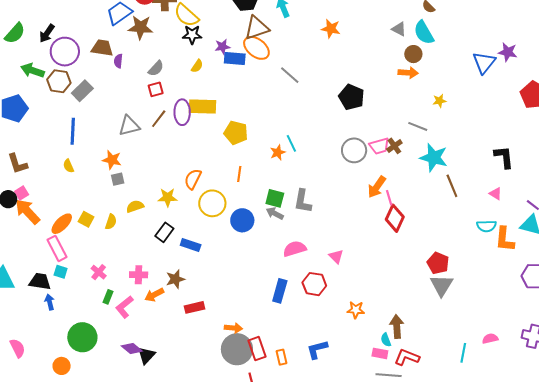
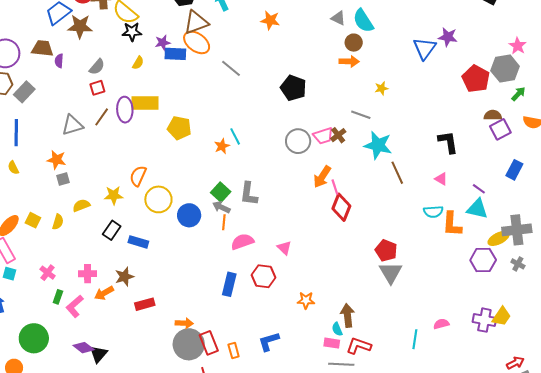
orange line: (239, 174) -> (224, 222), moved
green square: (275, 198) -> (221, 192), turned 30

